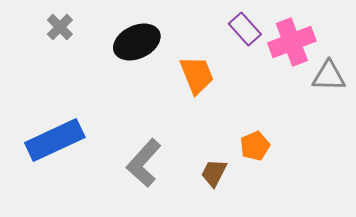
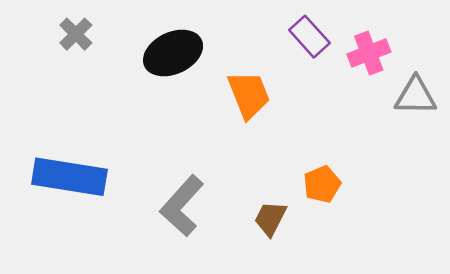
pink cross: (292, 42) -> (369, 53), size x0.7
blue rectangle: (55, 140) -> (69, 177), turned 34

